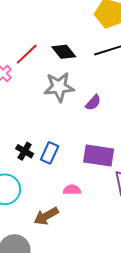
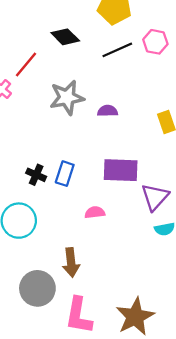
black diamond: (64, 52) -> (65, 37), moved
purple semicircle: (93, 103) -> (108, 111), turned -126
brown arrow: (46, 216) -> (71, 262), moved, turned -60

